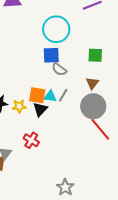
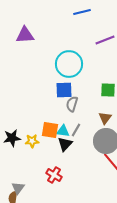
gray semicircle: (59, 69) -> (72, 104), turned 70
black triangle: (40, 109) -> (65, 144), moved
red cross: (31, 140) -> (54, 175), moved

